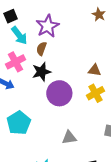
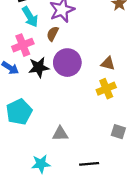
black star: (41, 72) -> (39, 67), moved
purple circle: (59, 93) -> (67, 63), moved
gray triangle: (69, 138) -> (60, 134), moved

